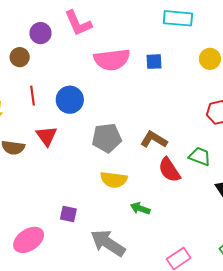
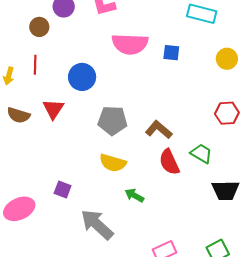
red line: (33, 96) -> (35, 65), moved

